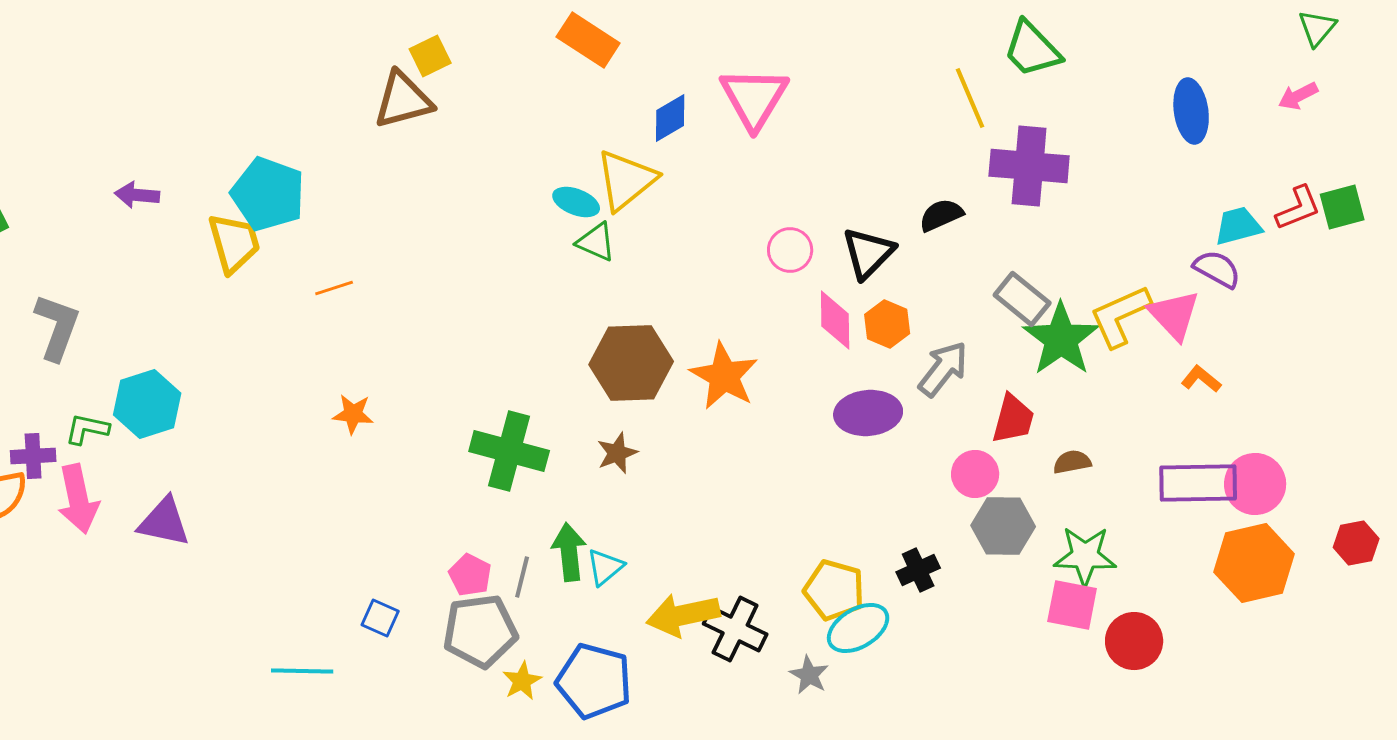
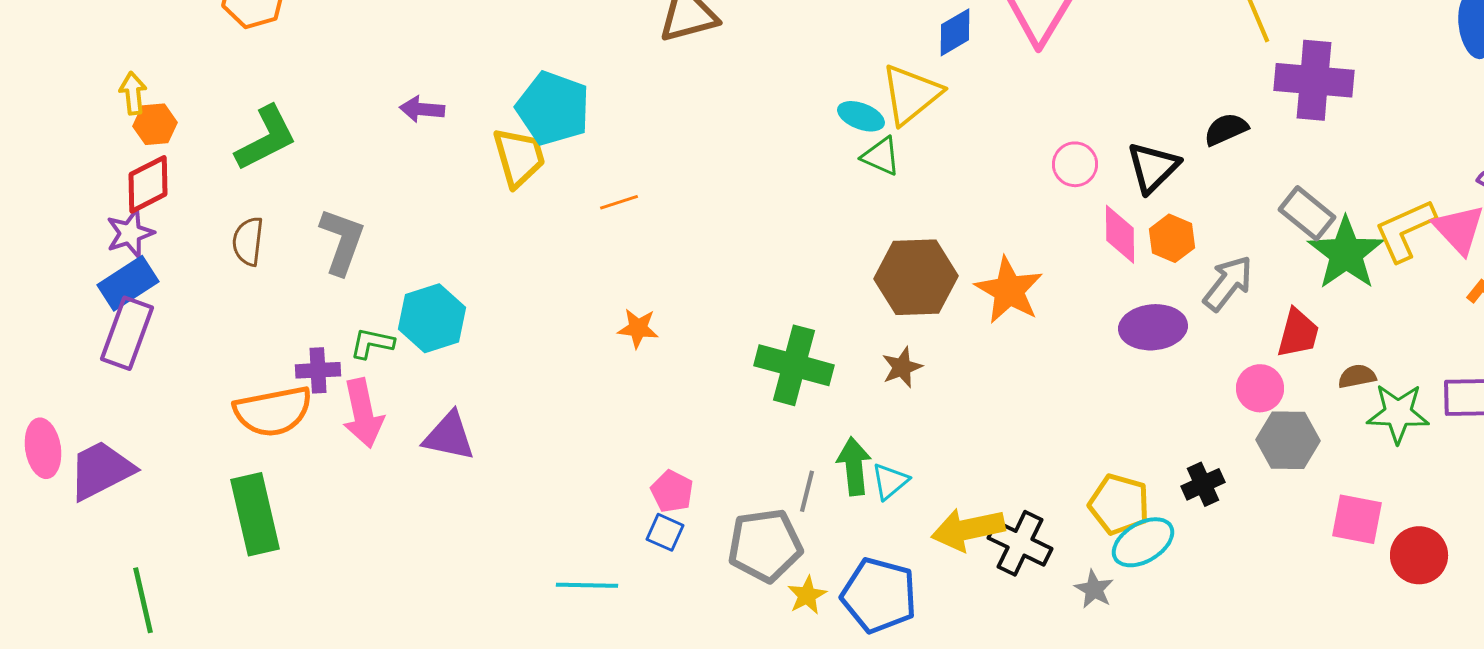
green star: (1085, 556) -> (1398, 413), moved
pink pentagon: (470, 575) -> (672, 491), moved

